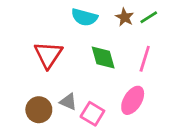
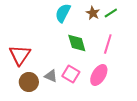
cyan semicircle: (84, 17) -> (63, 13), turned 102
red triangle: (48, 55) -> (20, 55), moved
pink square: (92, 114) -> (71, 74), moved

